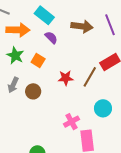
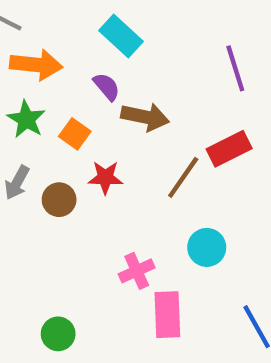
cyan rectangle: (44, 15) -> (121, 36), moved
brown arrow: (82, 26) -> (145, 117), moved
red star: (66, 78) -> (105, 178), moved

